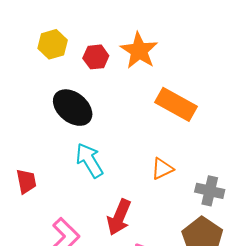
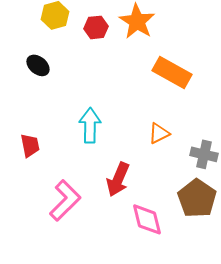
black ellipse: (73, 108) -> (38, 65), moved, size x0.6
cyan arrow: (90, 160) -> (90, 125), turned 32

